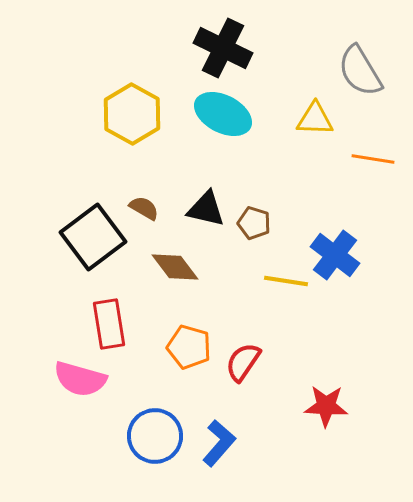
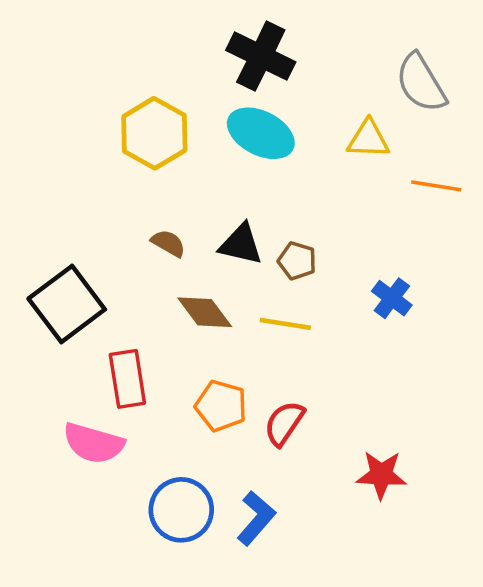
black square: (93, 237) -> (67, 304), moved
blue cross: (335, 255) -> (392, 298), size x0.7
yellow line: (286, 281) -> (285, 324), moved

